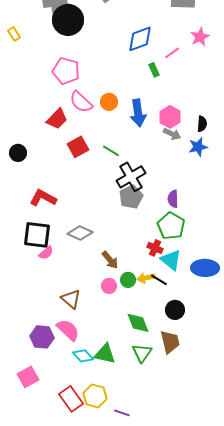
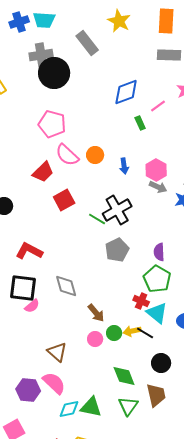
blue arrow: (138, 113) -> (124, 166), size x0.6
green line: (111, 151) -> (97, 219), moved
black cross: (131, 177) -> (117, 210), moved
gray diamond: (80, 233) -> (66, 286), turned 50
cyan diamond: (83, 356) -> (69, 409), turned -60

